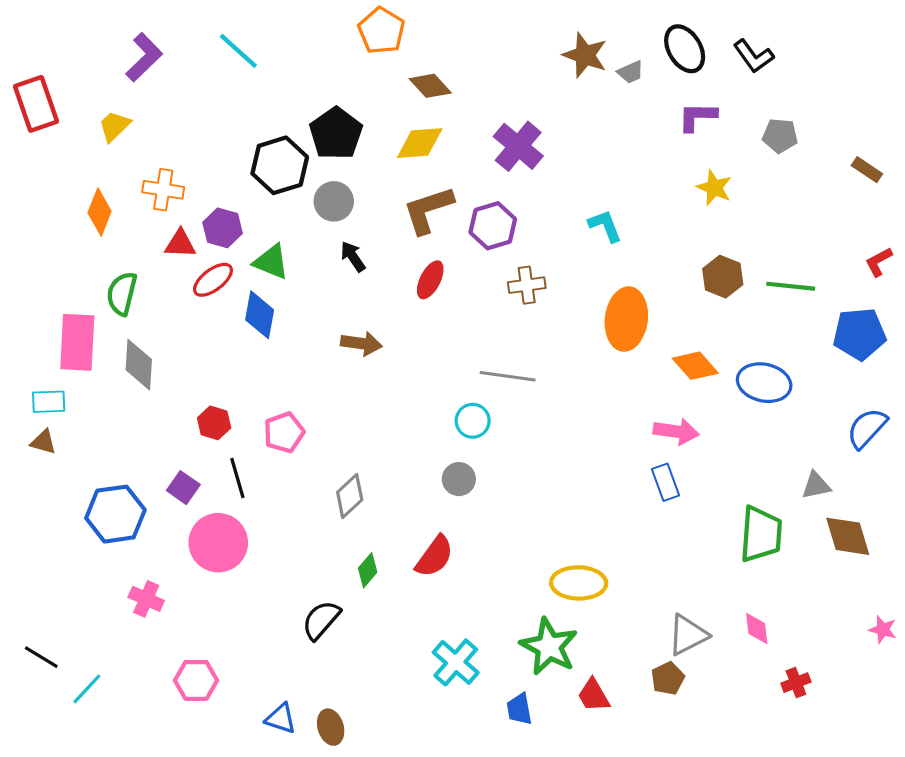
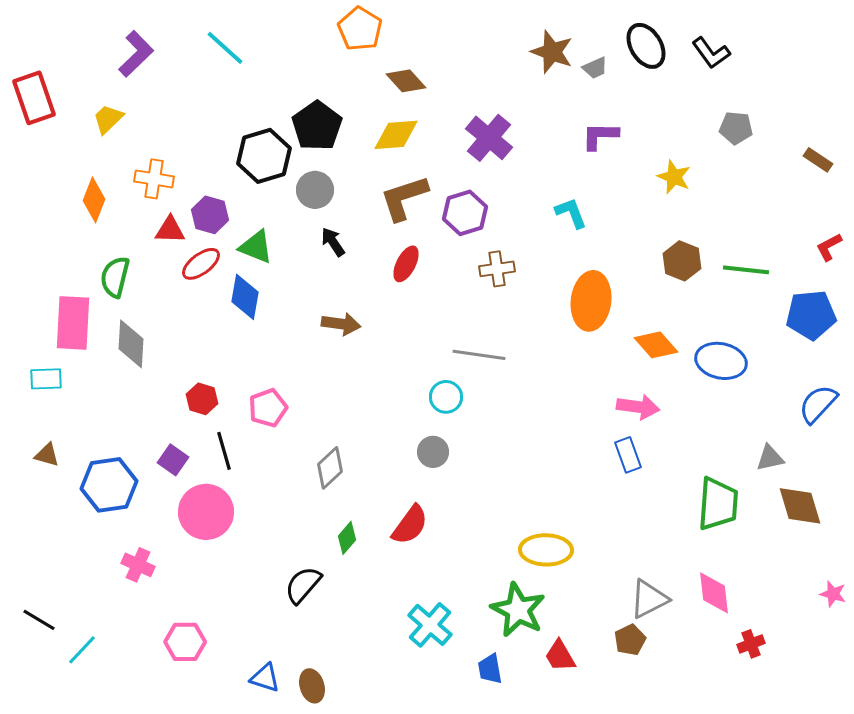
purple L-shape: (697, 117) -> (600, 136), moved
brown triangle: (43, 442) -> (47, 455), moved
pink diamond: (757, 629) -> (714, 593), size x1.4

